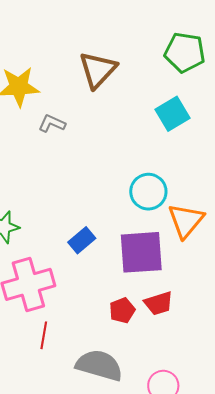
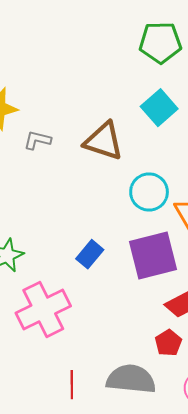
brown triangle: (98, 70) -> (104, 141), moved, turned -45
red pentagon: (122, 310) -> (168, 343), moved
red line: (44, 335) -> (72, 385), moved

